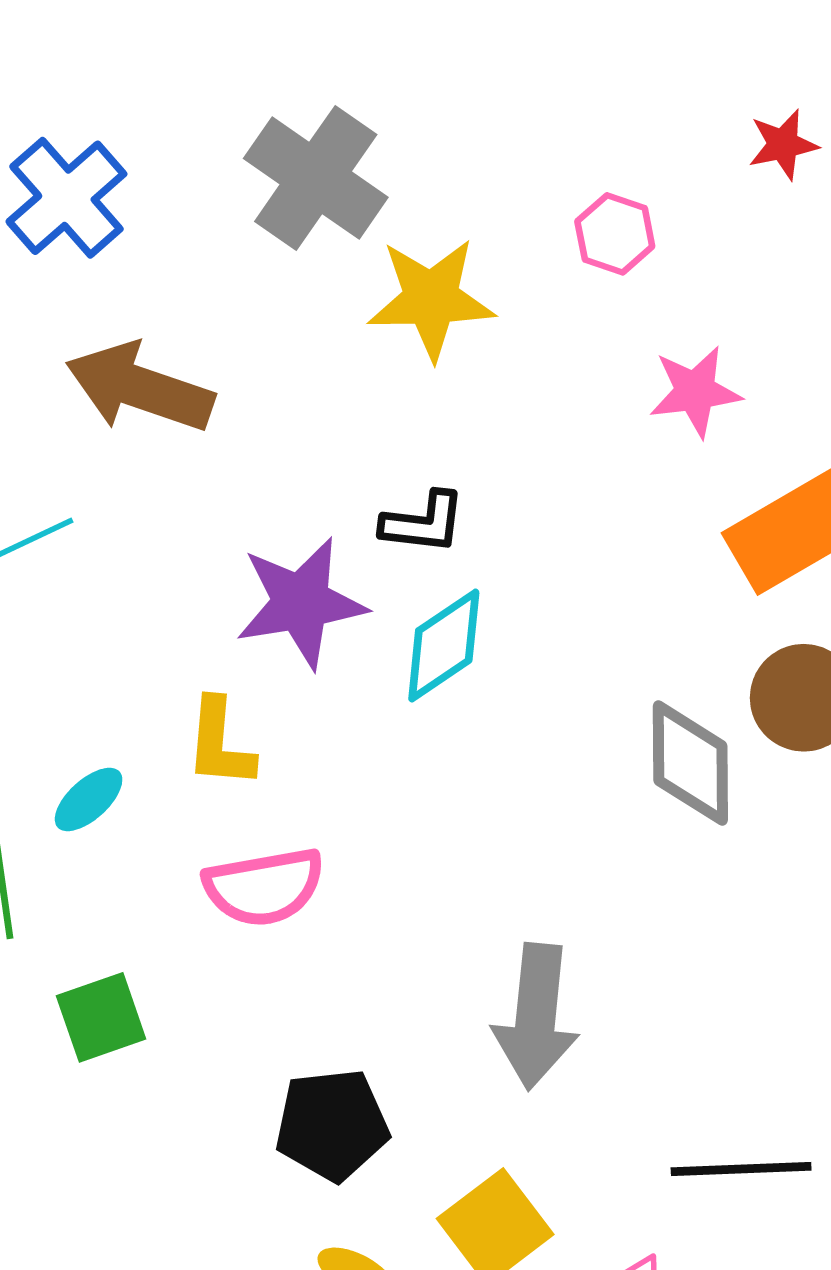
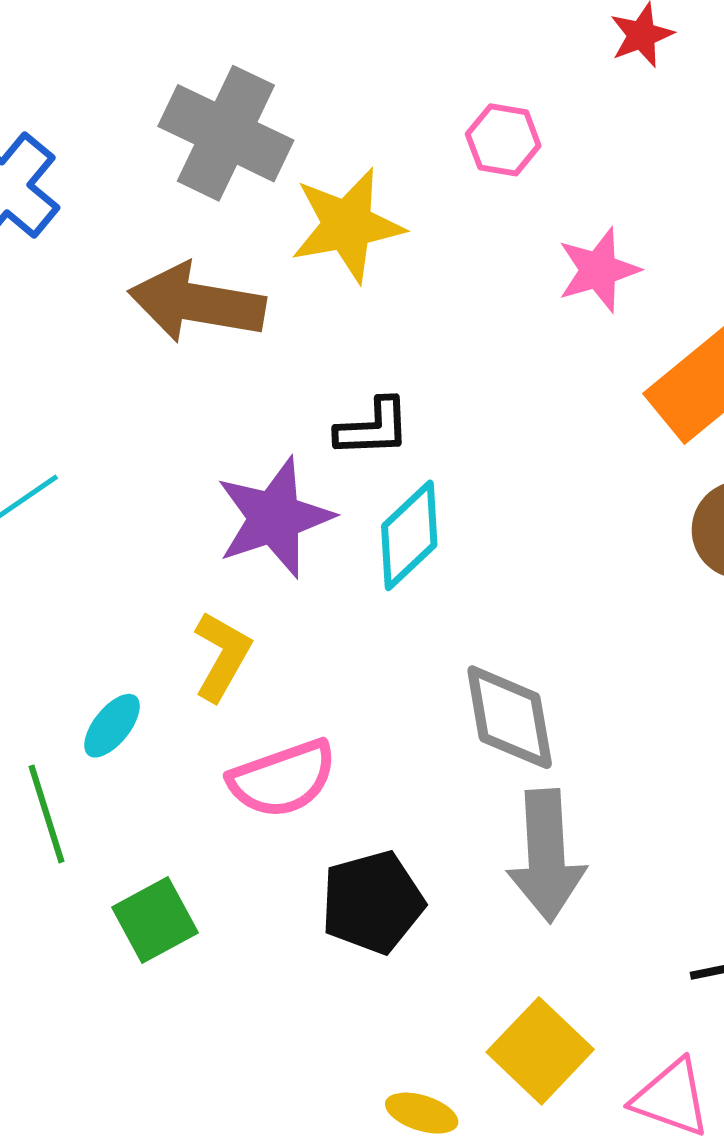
brown arrow: (140, 388) -> (197, 303), moved
yellow L-shape: (220, 743) -> (222, 656), turned -146
gray diamond: (690, 763) -> (510, 717), moved
black pentagon: (332, 1125) -> (372, 902), moved

